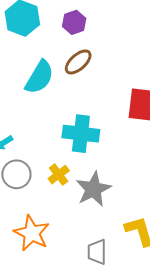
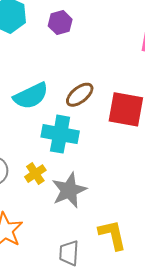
brown ellipse: (78, 62) -> (80, 95), moved
cyan semicircle: (39, 77) -> (31, 96), moved, turned 30

